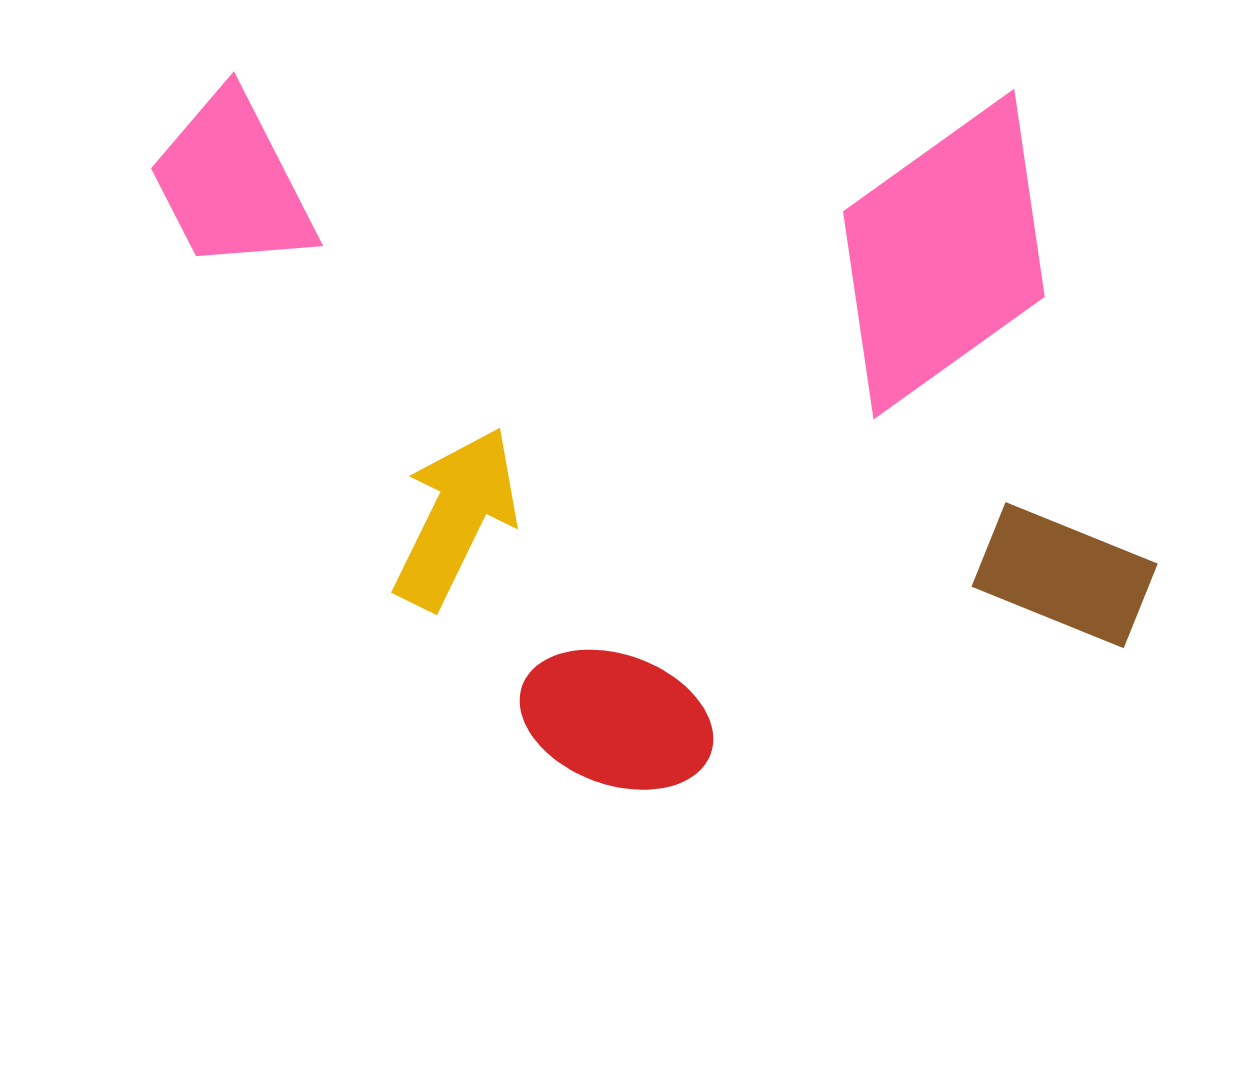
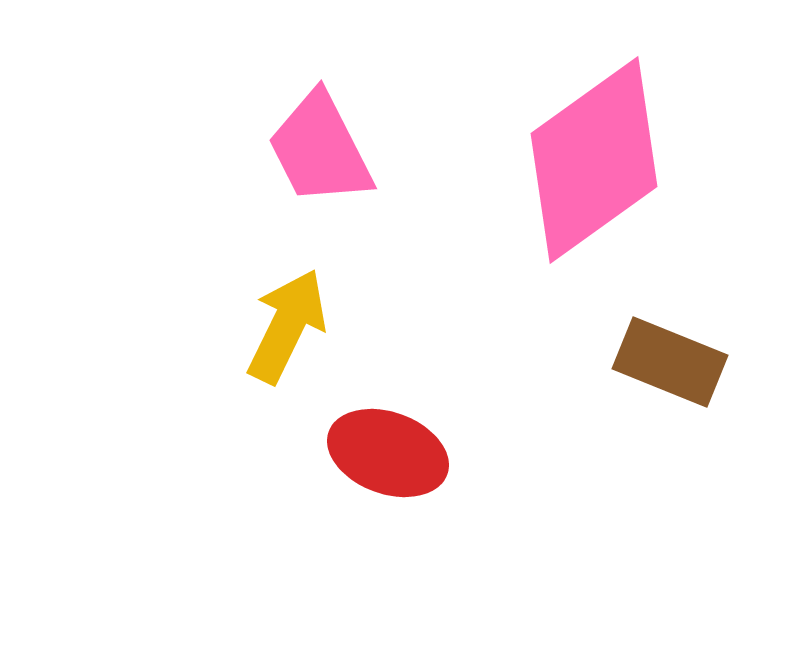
pink trapezoid: (232, 183) -> (320, 149), moved

